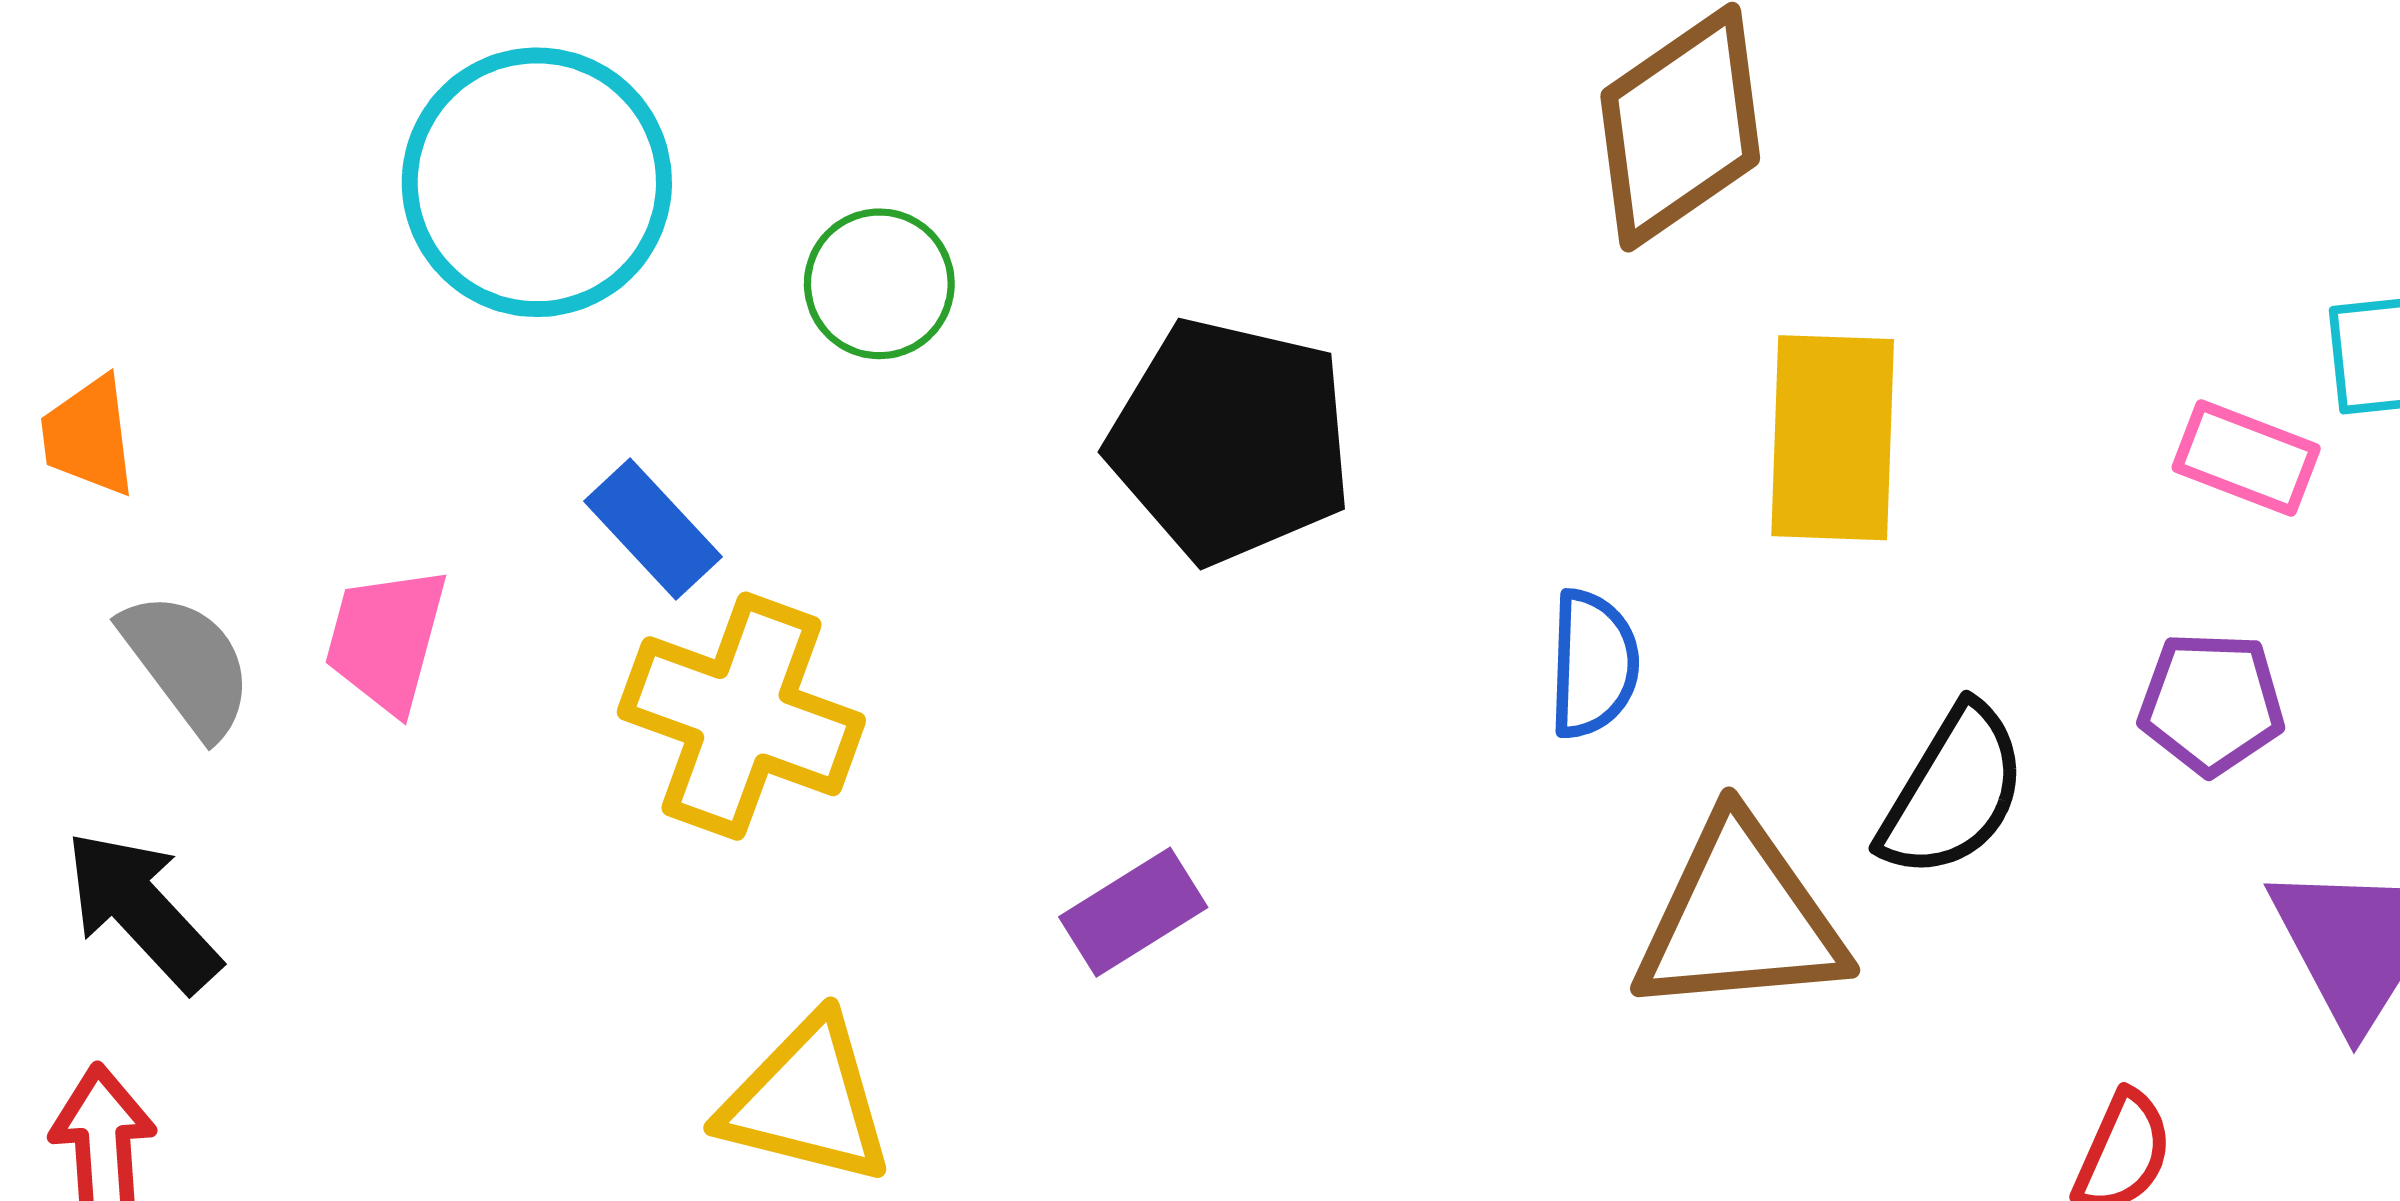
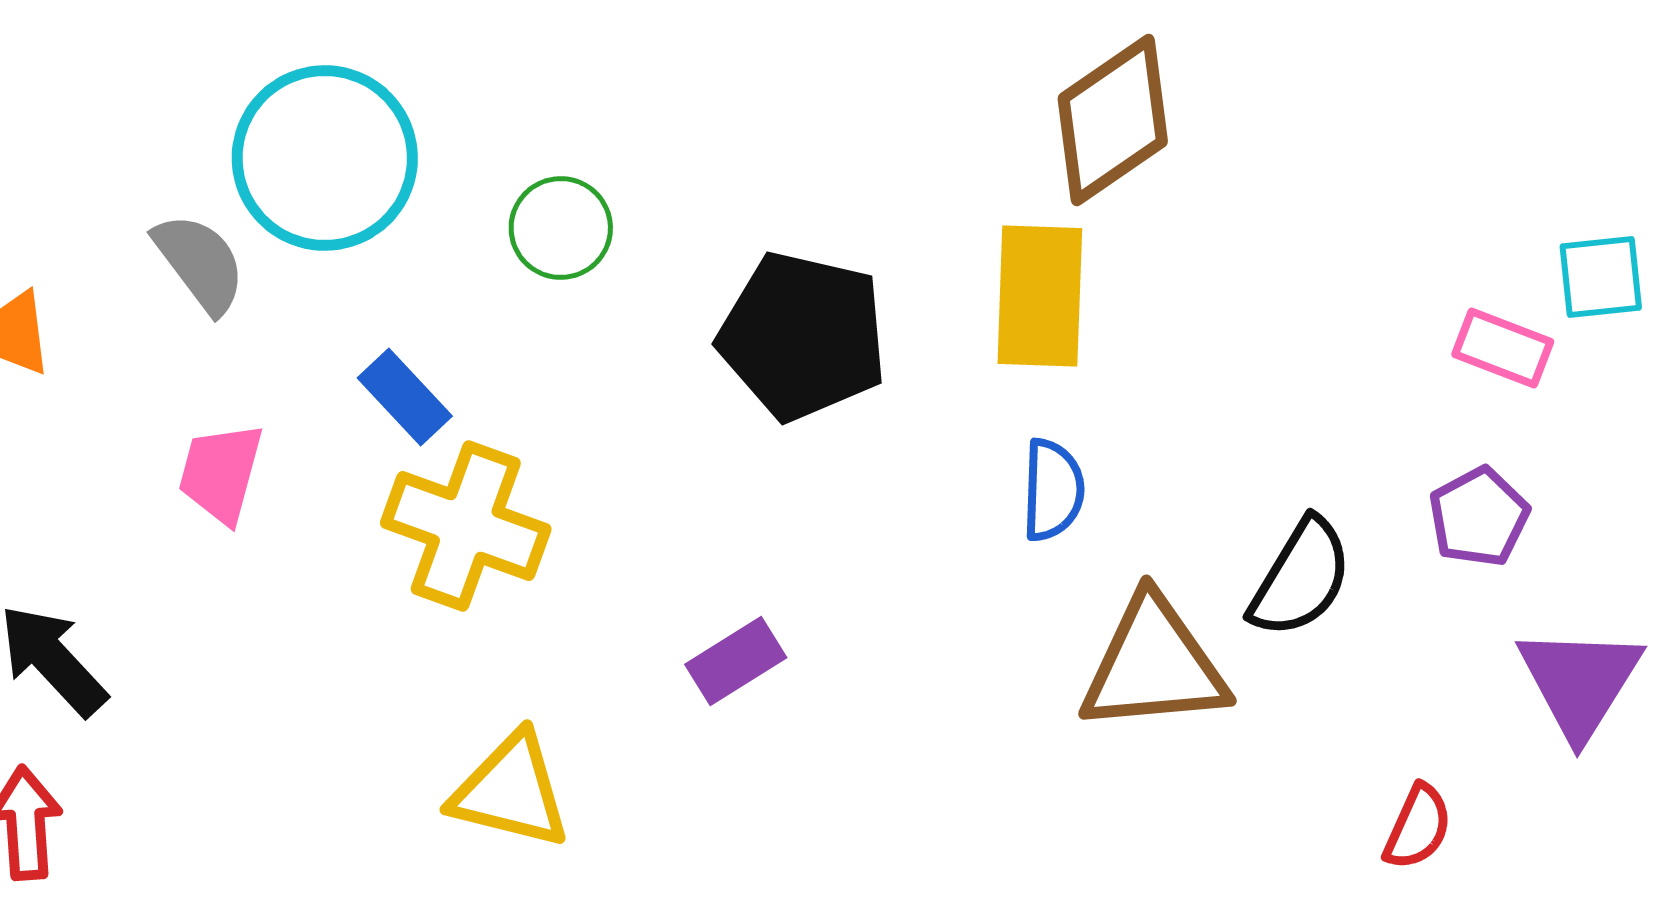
yellow rectangle: (1833, 438) -> (1040, 296), moved
gray semicircle: (187, 664) -> (200, 263), moved
purple pentagon: (2211, 703) -> (1479, 517), turned -30

